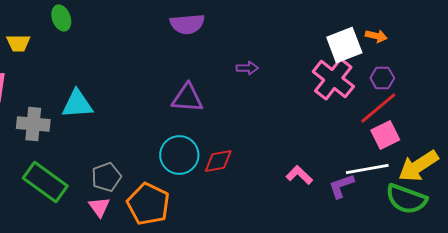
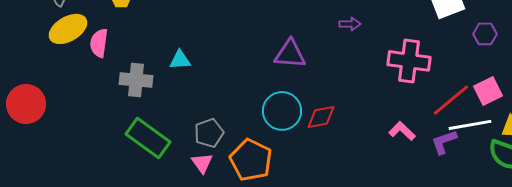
pink cross: (333, 79) -> (409, 61), moved, turned -30
cyan triangle: (77, 104) -> (180, 60), size x0.7
red line: (378, 108) -> (451, 100), moved

